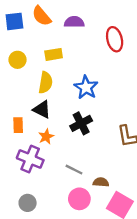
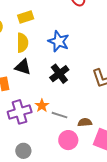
orange star: (46, 137) -> (42, 106), moved
purple cross: (30, 159) -> (20, 112), turned -30

